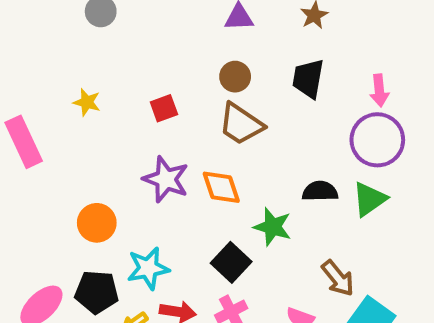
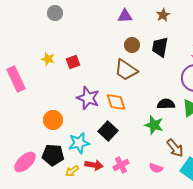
brown circle: (235, 77) -> (132, 45), moved
red square: (164, 108) -> (73, 62), moved
green star: (273, 227) -> (154, 125), moved
black square: (231, 262) -> (108, 131), moved

